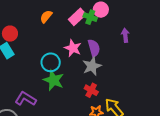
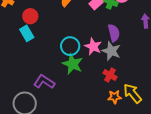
pink star: (73, 48) -> (93, 46), moved
gray star: (92, 66) -> (111, 51), turned -30

